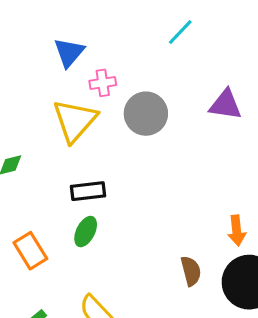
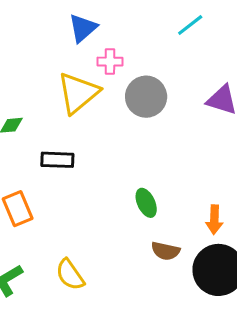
black rectangle: (88, 191) -> (57, 160), moved
green ellipse: (86, 232) -> (146, 203), moved, turned -60
brown semicircle: (191, 271) -> (165, 251), turned 108

